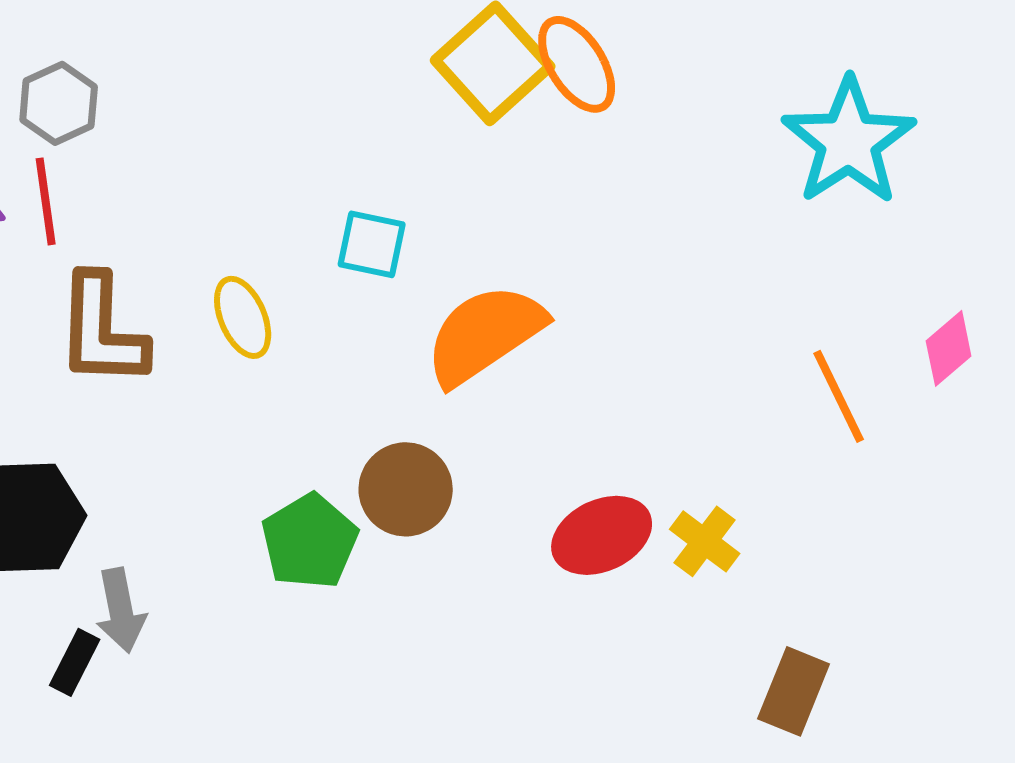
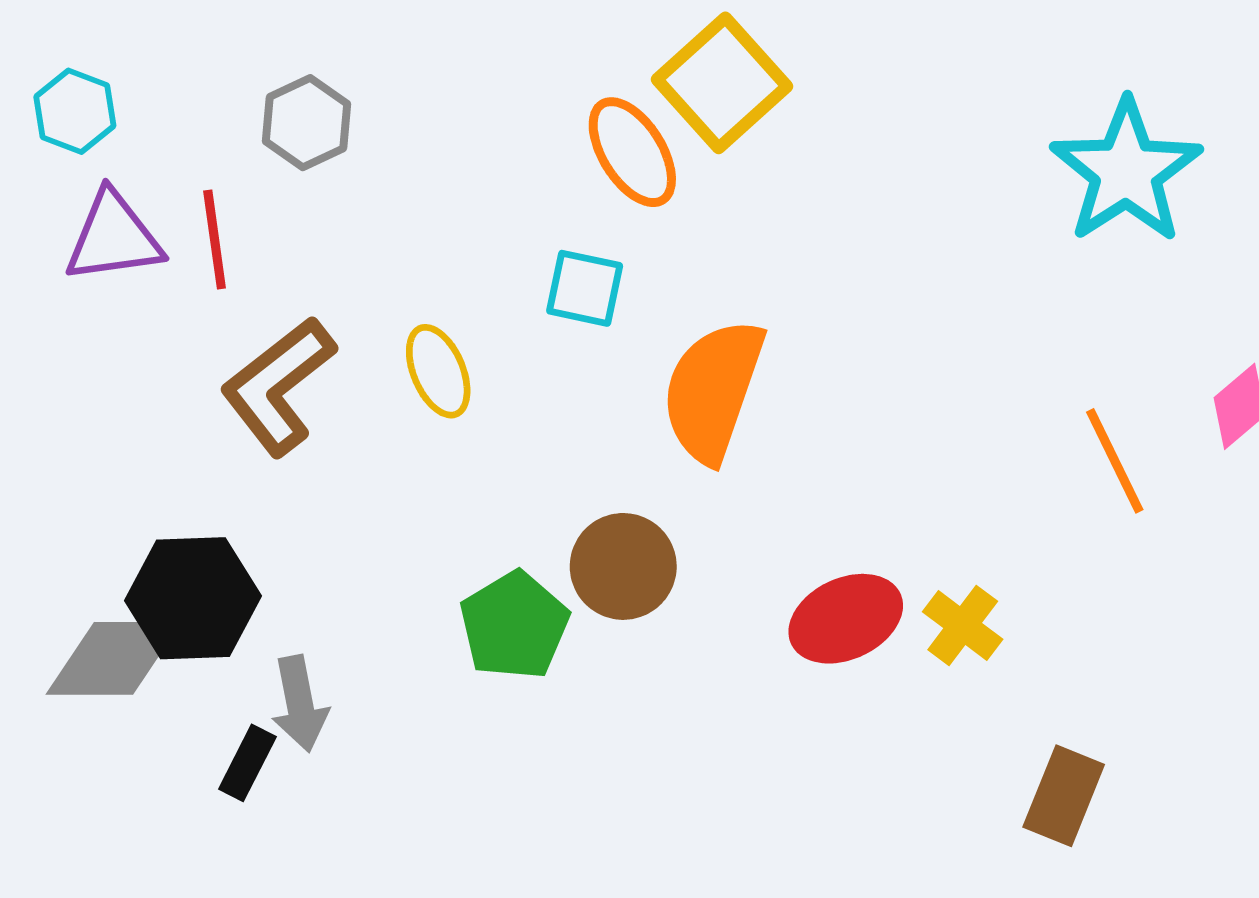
orange ellipse: (577, 64) -> (632, 152), moved
gray hexagon: (59, 103) -> (307, 123), moved
brown L-shape: (102, 330) -> (278, 386), turned 50
orange semicircle: (485, 334) -> (713, 391), turned -37

